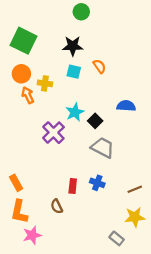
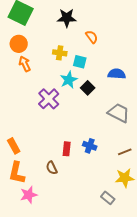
cyan square: (74, 72) -> (80, 62), moved
yellow cross: (45, 83) -> (60, 53), moved
gray trapezoid: (103, 148) -> (119, 113), moved

